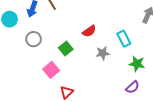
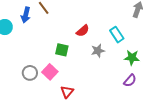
gray circle: (34, 39) -> (30, 73), moved
green square: (66, 49) -> (62, 50), turned -32

